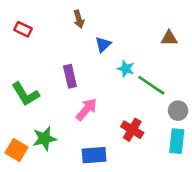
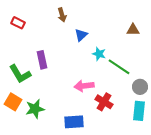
purple rectangle: (70, 76) -> (42, 60), moved
pink arrow: (86, 109) -> (84, 86), moved, turned -138
orange square: (17, 150) -> (13, 102), moved

